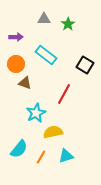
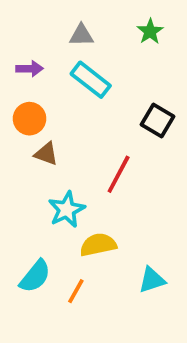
green star: (68, 24) -> (150, 31), moved
cyan rectangle: (46, 55) -> (91, 80), moved
cyan triangle: (66, 156) -> (152, 280), moved

